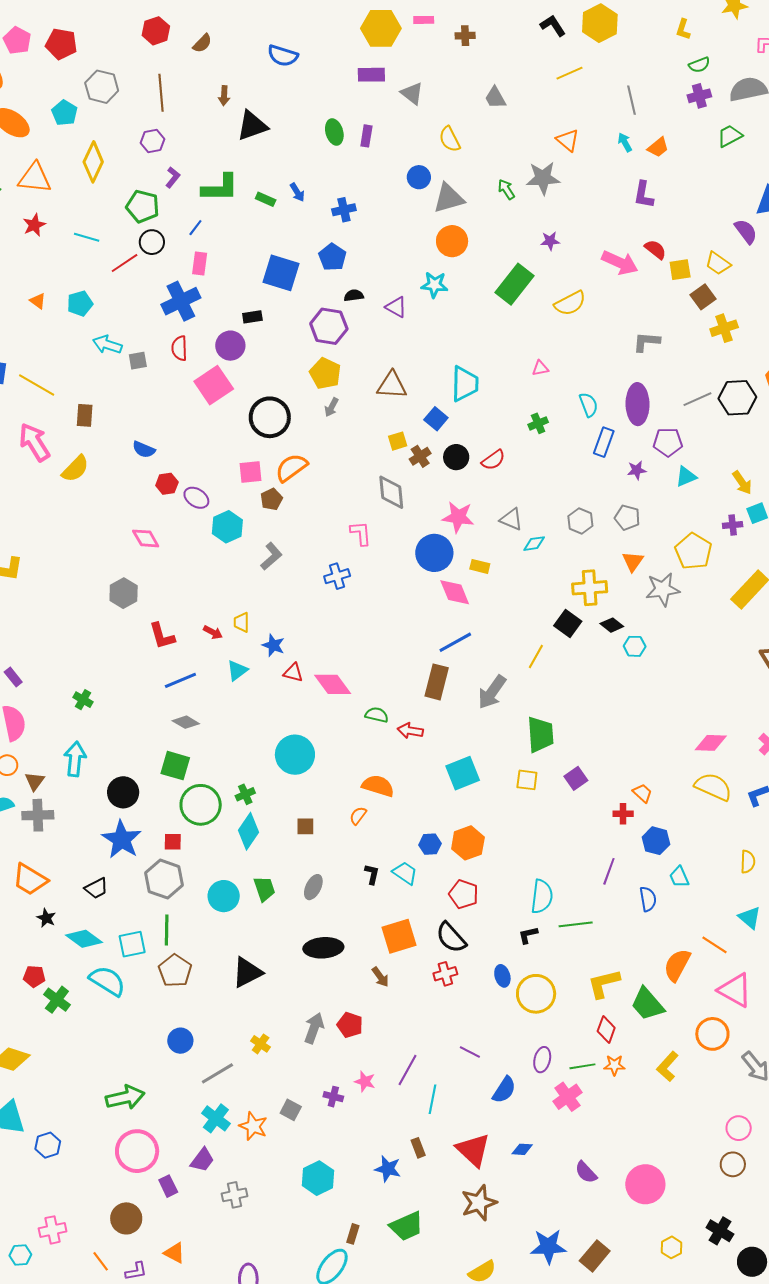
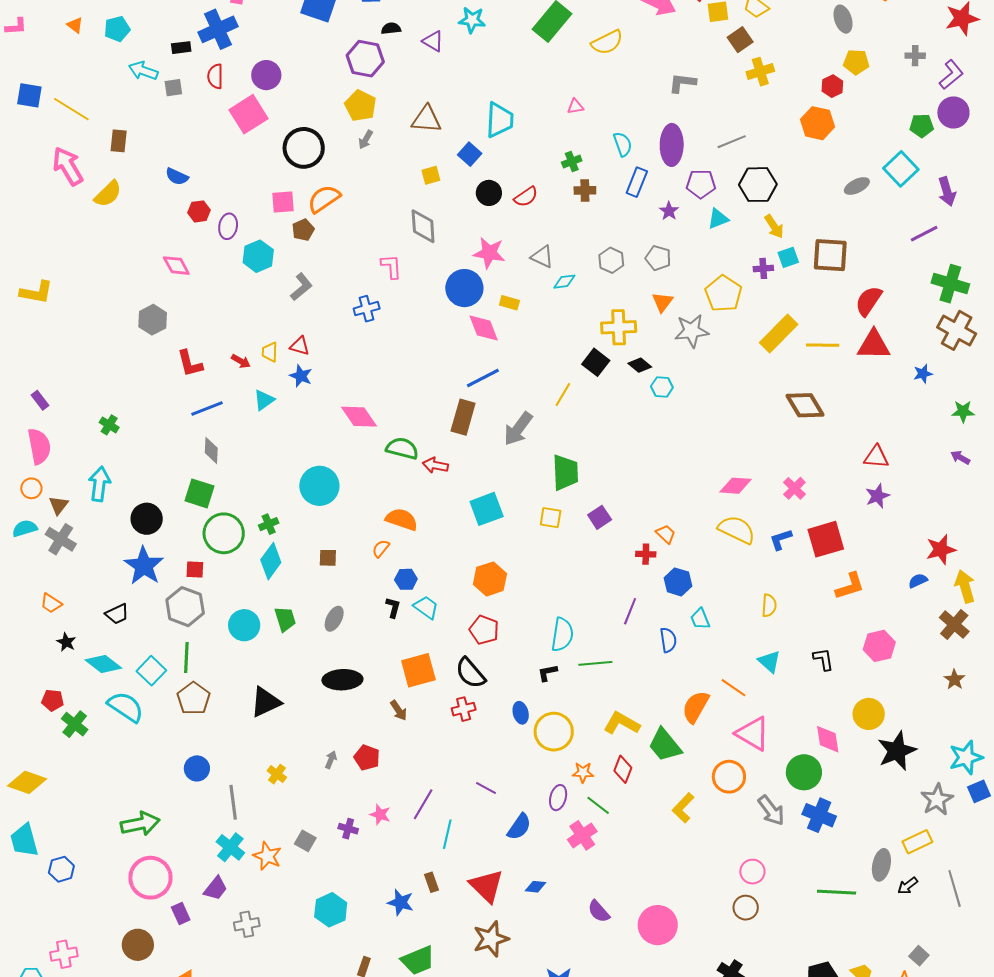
black rectangle: (252, 317) -> (181, 48), moved
black hexagon: (737, 398) -> (758, 185), moved
brown cross: (420, 456) -> (585, 190), moved, turned 30
purple star: (637, 470) -> (669, 211), turned -30
purple ellipse: (196, 498) -> (228, 226), turned 65
red triangle: (293, 673) -> (300, 346), moved
green semicircle: (377, 715) -> (402, 448), size x1.4
gray diamond: (186, 722) -> (211, 450), turned 60
gray cross: (38, 815) -> (61, 539), turned 32
blue hexagon: (430, 844) -> (406, 579), moved
orange trapezoid: (30, 879) -> (51, 603), size x0.6
cyan square: (132, 944) -> (151, 671), turned -36
yellow L-shape: (604, 984) -> (622, 723), turned 42
gray arrow: (314, 1028) -> (331, 760), size x0.6
orange star: (614, 1065) -> (583, 772), moved
green line: (582, 1066) -> (598, 805), turned 45
gray line: (217, 1073) -> (233, 802), turned -68

